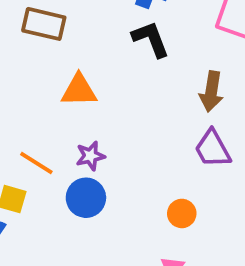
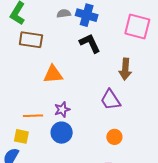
purple trapezoid: (213, 149) -> (110, 100), moved
orange line: (36, 163) -> (33, 116), turned -30

